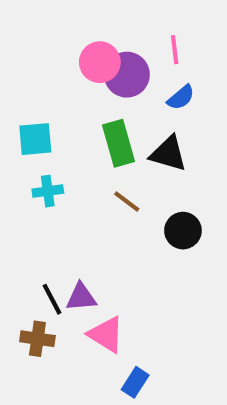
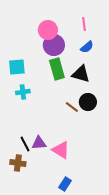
purple circle: (127, 75) -> (54, 45), moved
brown line: (127, 201) -> (72, 107), moved
black circle: (183, 231) -> (88, 102), moved
pink triangle: (106, 335) -> (61, 150), moved

